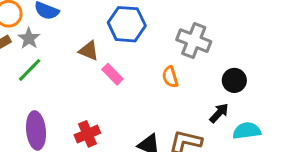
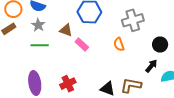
gray star: (29, 38) -> (38, 25), moved
gray cross: (194, 41) -> (133, 20), turned -35
green line: (30, 70) -> (40, 45), moved, turned 48

